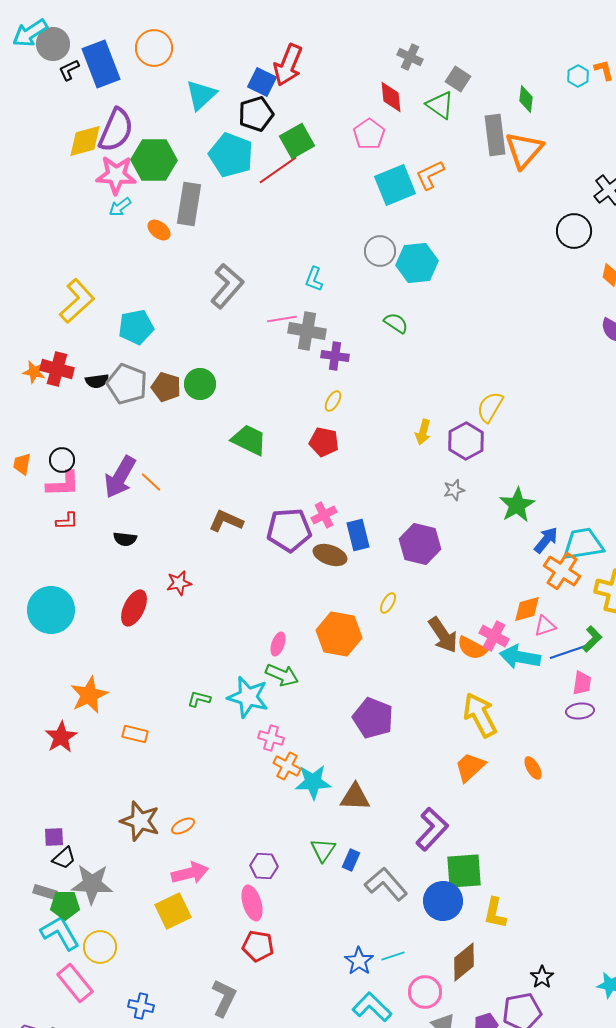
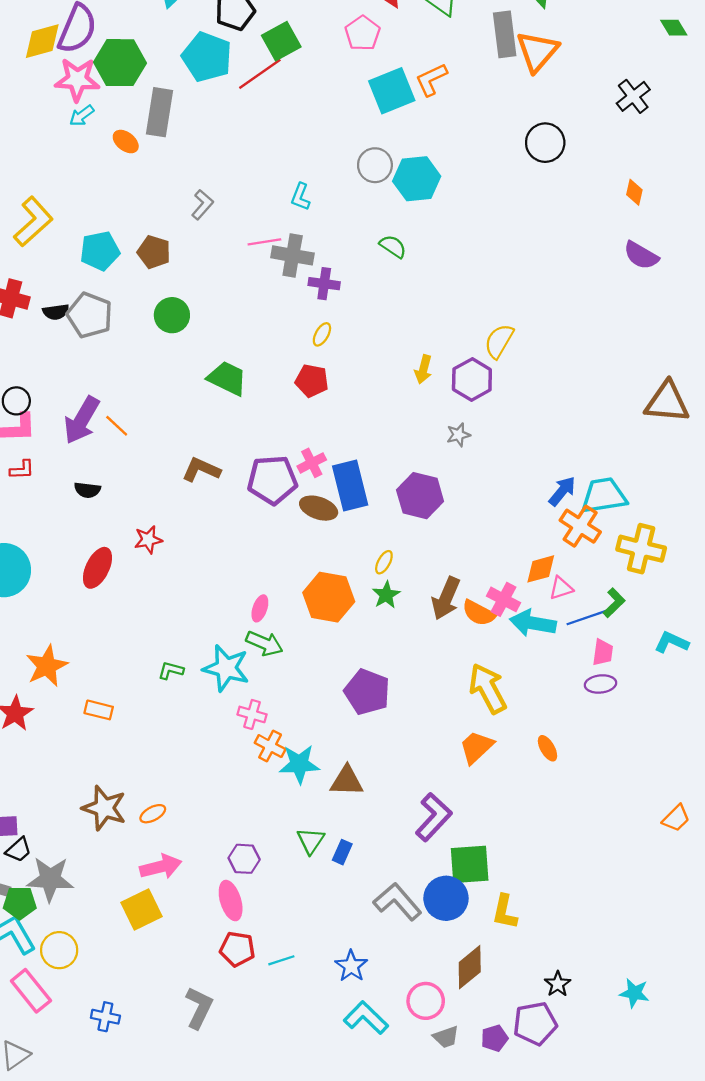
black circle: (574, 231) -> (545, 143), moved
gray L-shape: (227, 286) -> (202, 205), size x0.6
brown pentagon: (166, 387) -> (154, 252), moved
green star: (517, 505) -> (386, 595), moved, size x0.7
blue rectangle: (358, 535) -> (350, 485), size x1.4
brown arrow: (443, 635) -> (446, 598), turned 57
gray L-shape: (386, 884) -> (397, 902), moved
cyan line: (393, 956) -> (281, 960), moved

